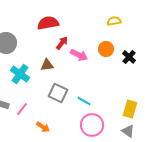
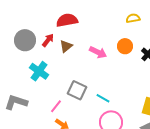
red arrow: (62, 43) -> (48, 40), moved
brown triangle: (47, 65) -> (66, 46), moved, turned -32
pink line: (22, 109) -> (56, 106), moved

